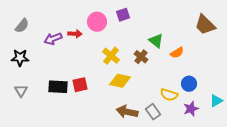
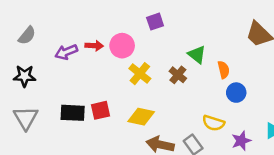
pink circle: (97, 22) -> (122, 46), moved
orange semicircle: (177, 53) -> (224, 70), turned -72
yellow diamond: (120, 81) -> (141, 117), moved
blue circle: (189, 84) -> (236, 93), moved
gray triangle: (21, 91) -> (26, 118), size x1.5

